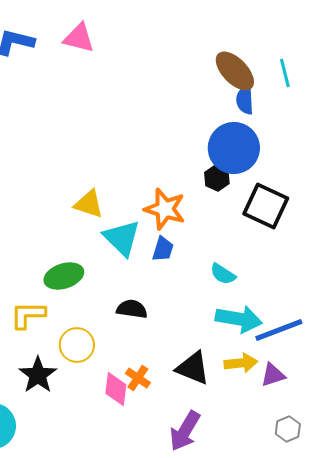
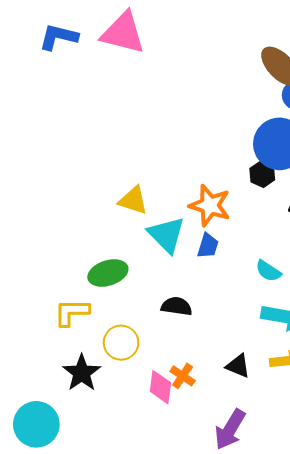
pink triangle: (79, 38) -> (123, 33), size x1.4
black triangle: (193, 368) -> (238, 366), size x0.7

